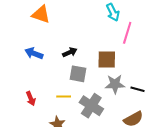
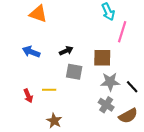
black line: (137, 89) -> (132, 87), turned 32
yellow line: (64, 96) -> (49, 90), moved
gray cross: (91, 106) -> (106, 105), moved, size x0.7

